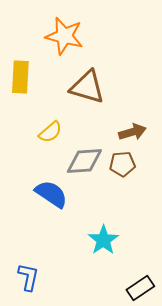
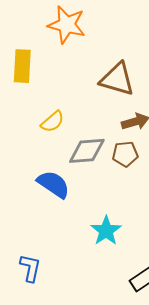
brown triangle: (87, 87) -> (117, 79), moved

